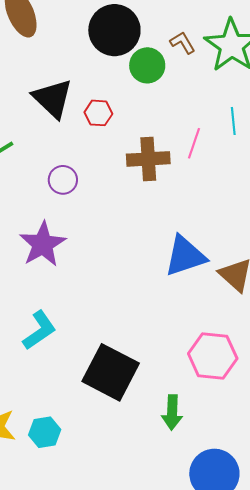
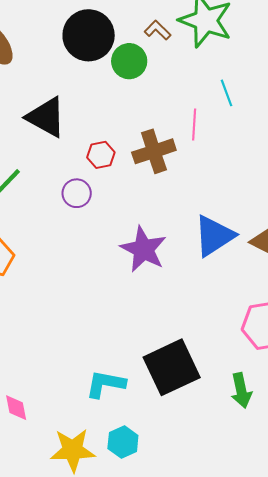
red hexagon: (98, 113) -> (101, 155), moved
purple star: (43, 244) -> (143, 249), moved
cyan L-shape: (39, 330) -> (105, 384), moved, turned -120
black square: (111, 372) -> (172, 367), turned -38

